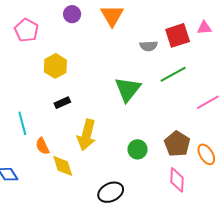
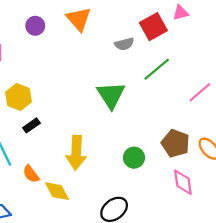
yellow hexagon: (55, 66) -> (18, 97), moved
black rectangle: (62, 103) -> (31, 125), moved

